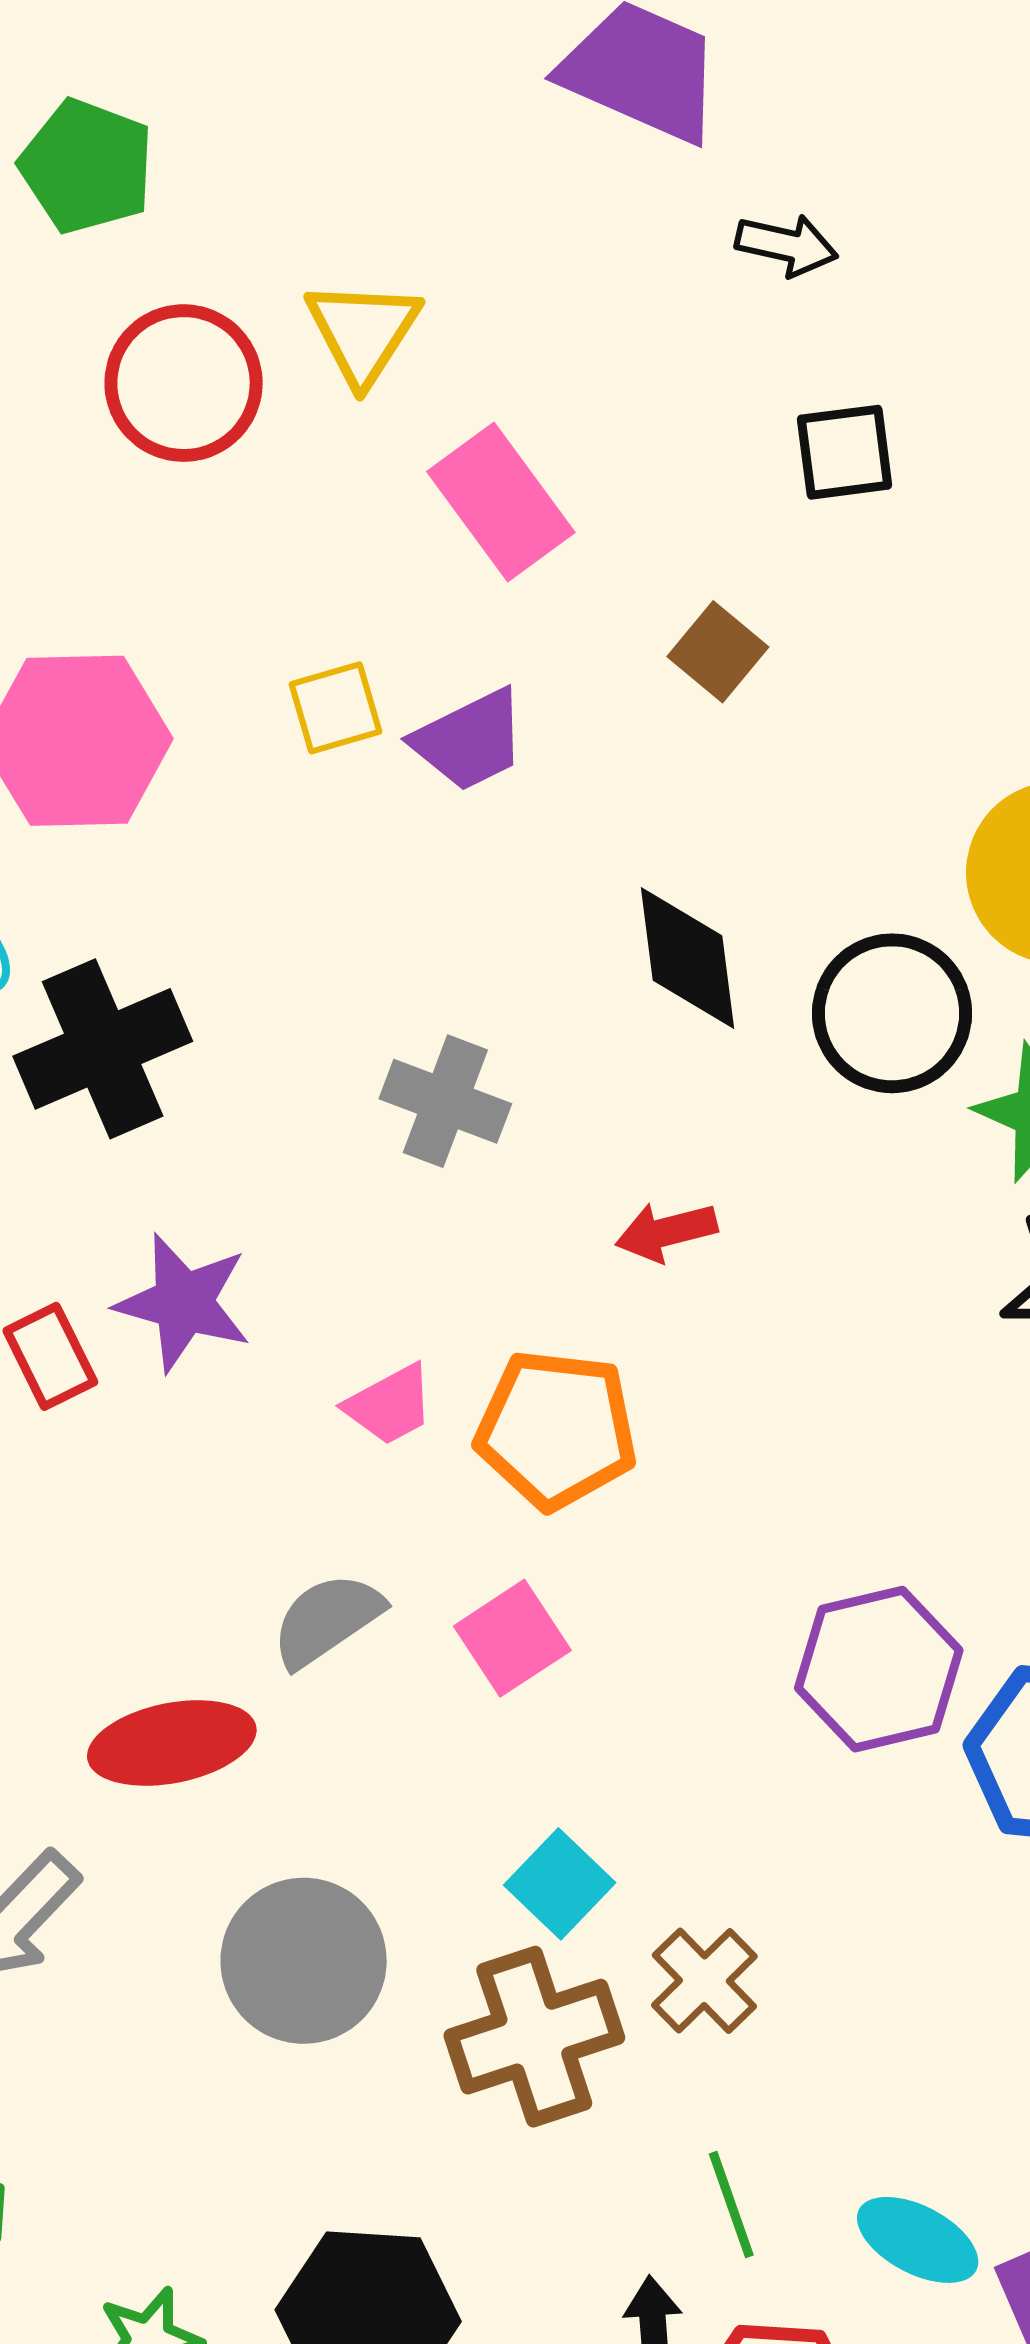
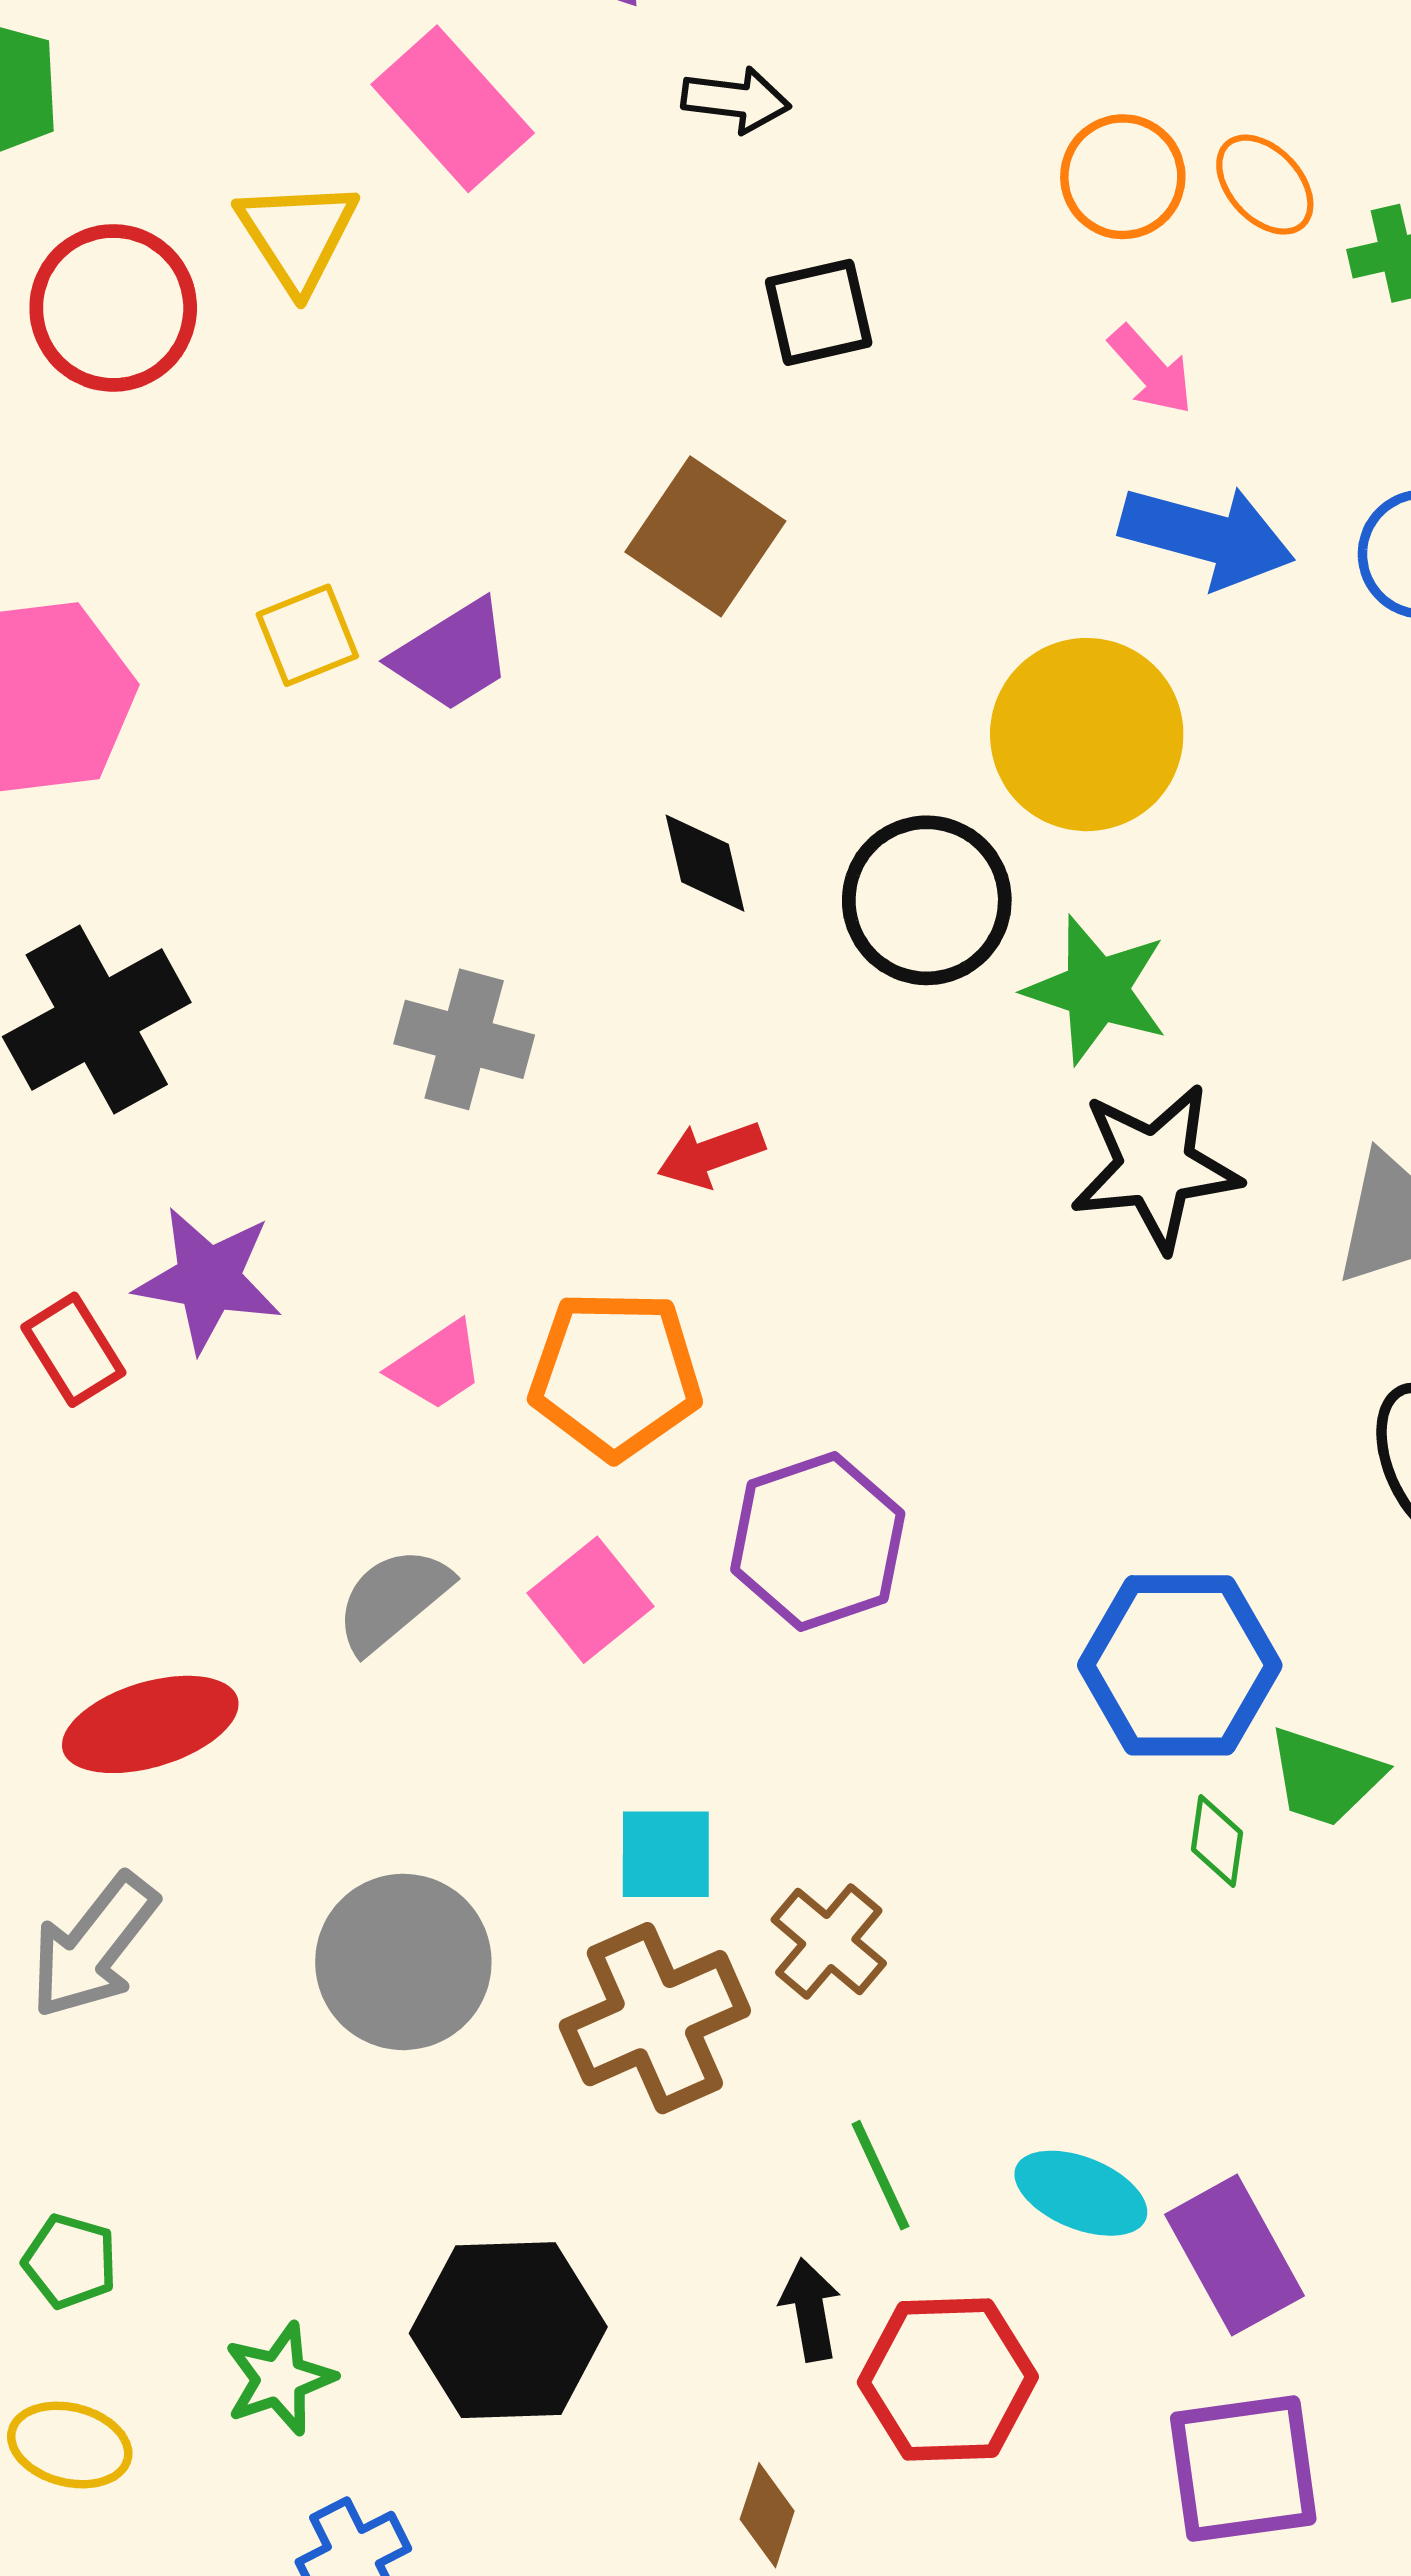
pink rectangle: (501, 502) -> (453, 109), moved
brown square: (718, 652) -> (705, 536), size x1.5
black diamond: (687, 958) -> (705, 863), size x0.7
purple hexagon: (879, 1669) -> (818, 1542), moved
red ellipse: (172, 1743) -> (150, 1724), moved
cyan square: (560, 1884) -> (666, 1854), turned -38

